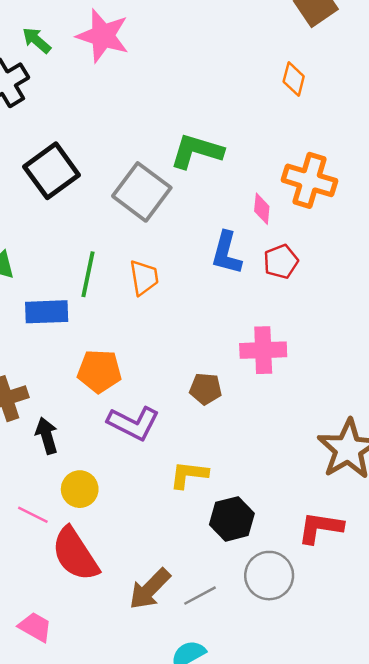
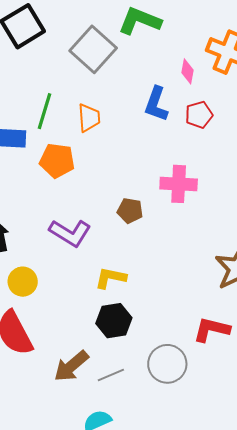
orange pentagon: (99, 371) -> (57, 161), moved
black hexagon: (232, 519) -> (114, 321), moved

